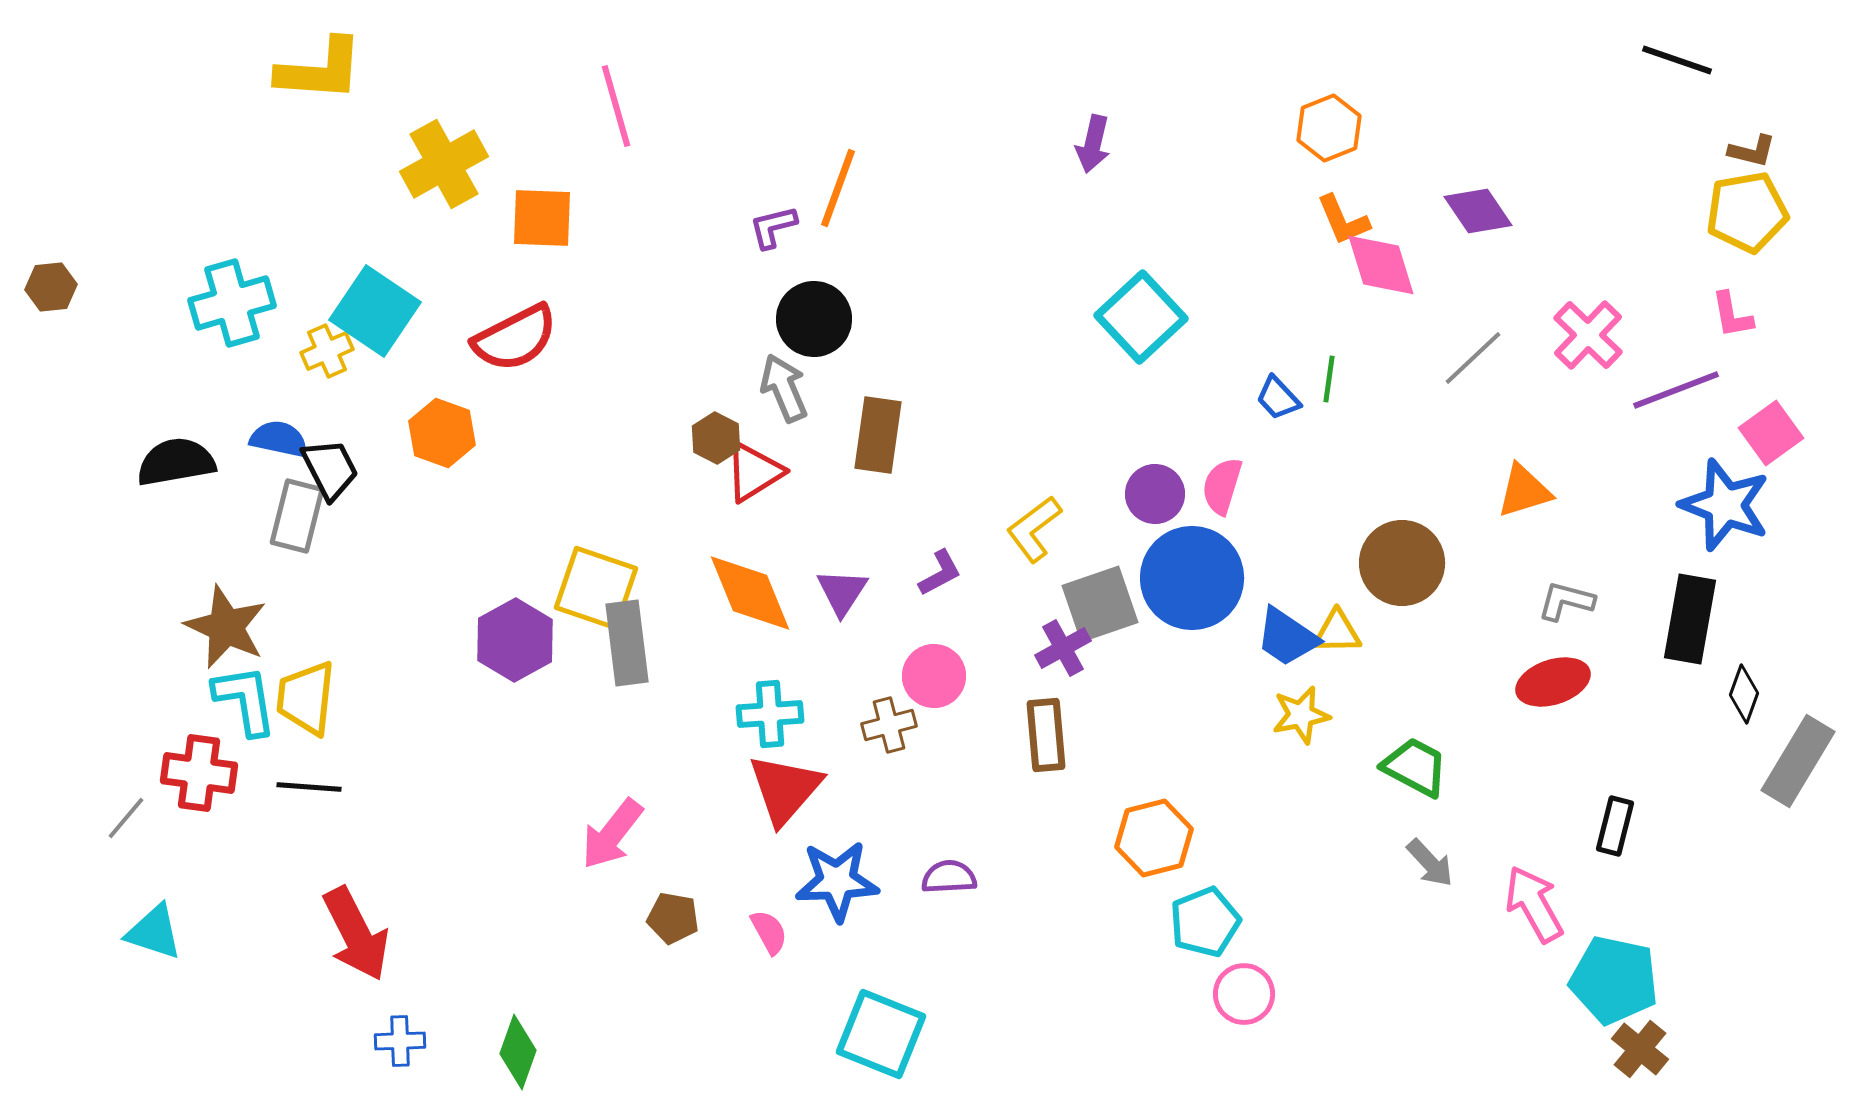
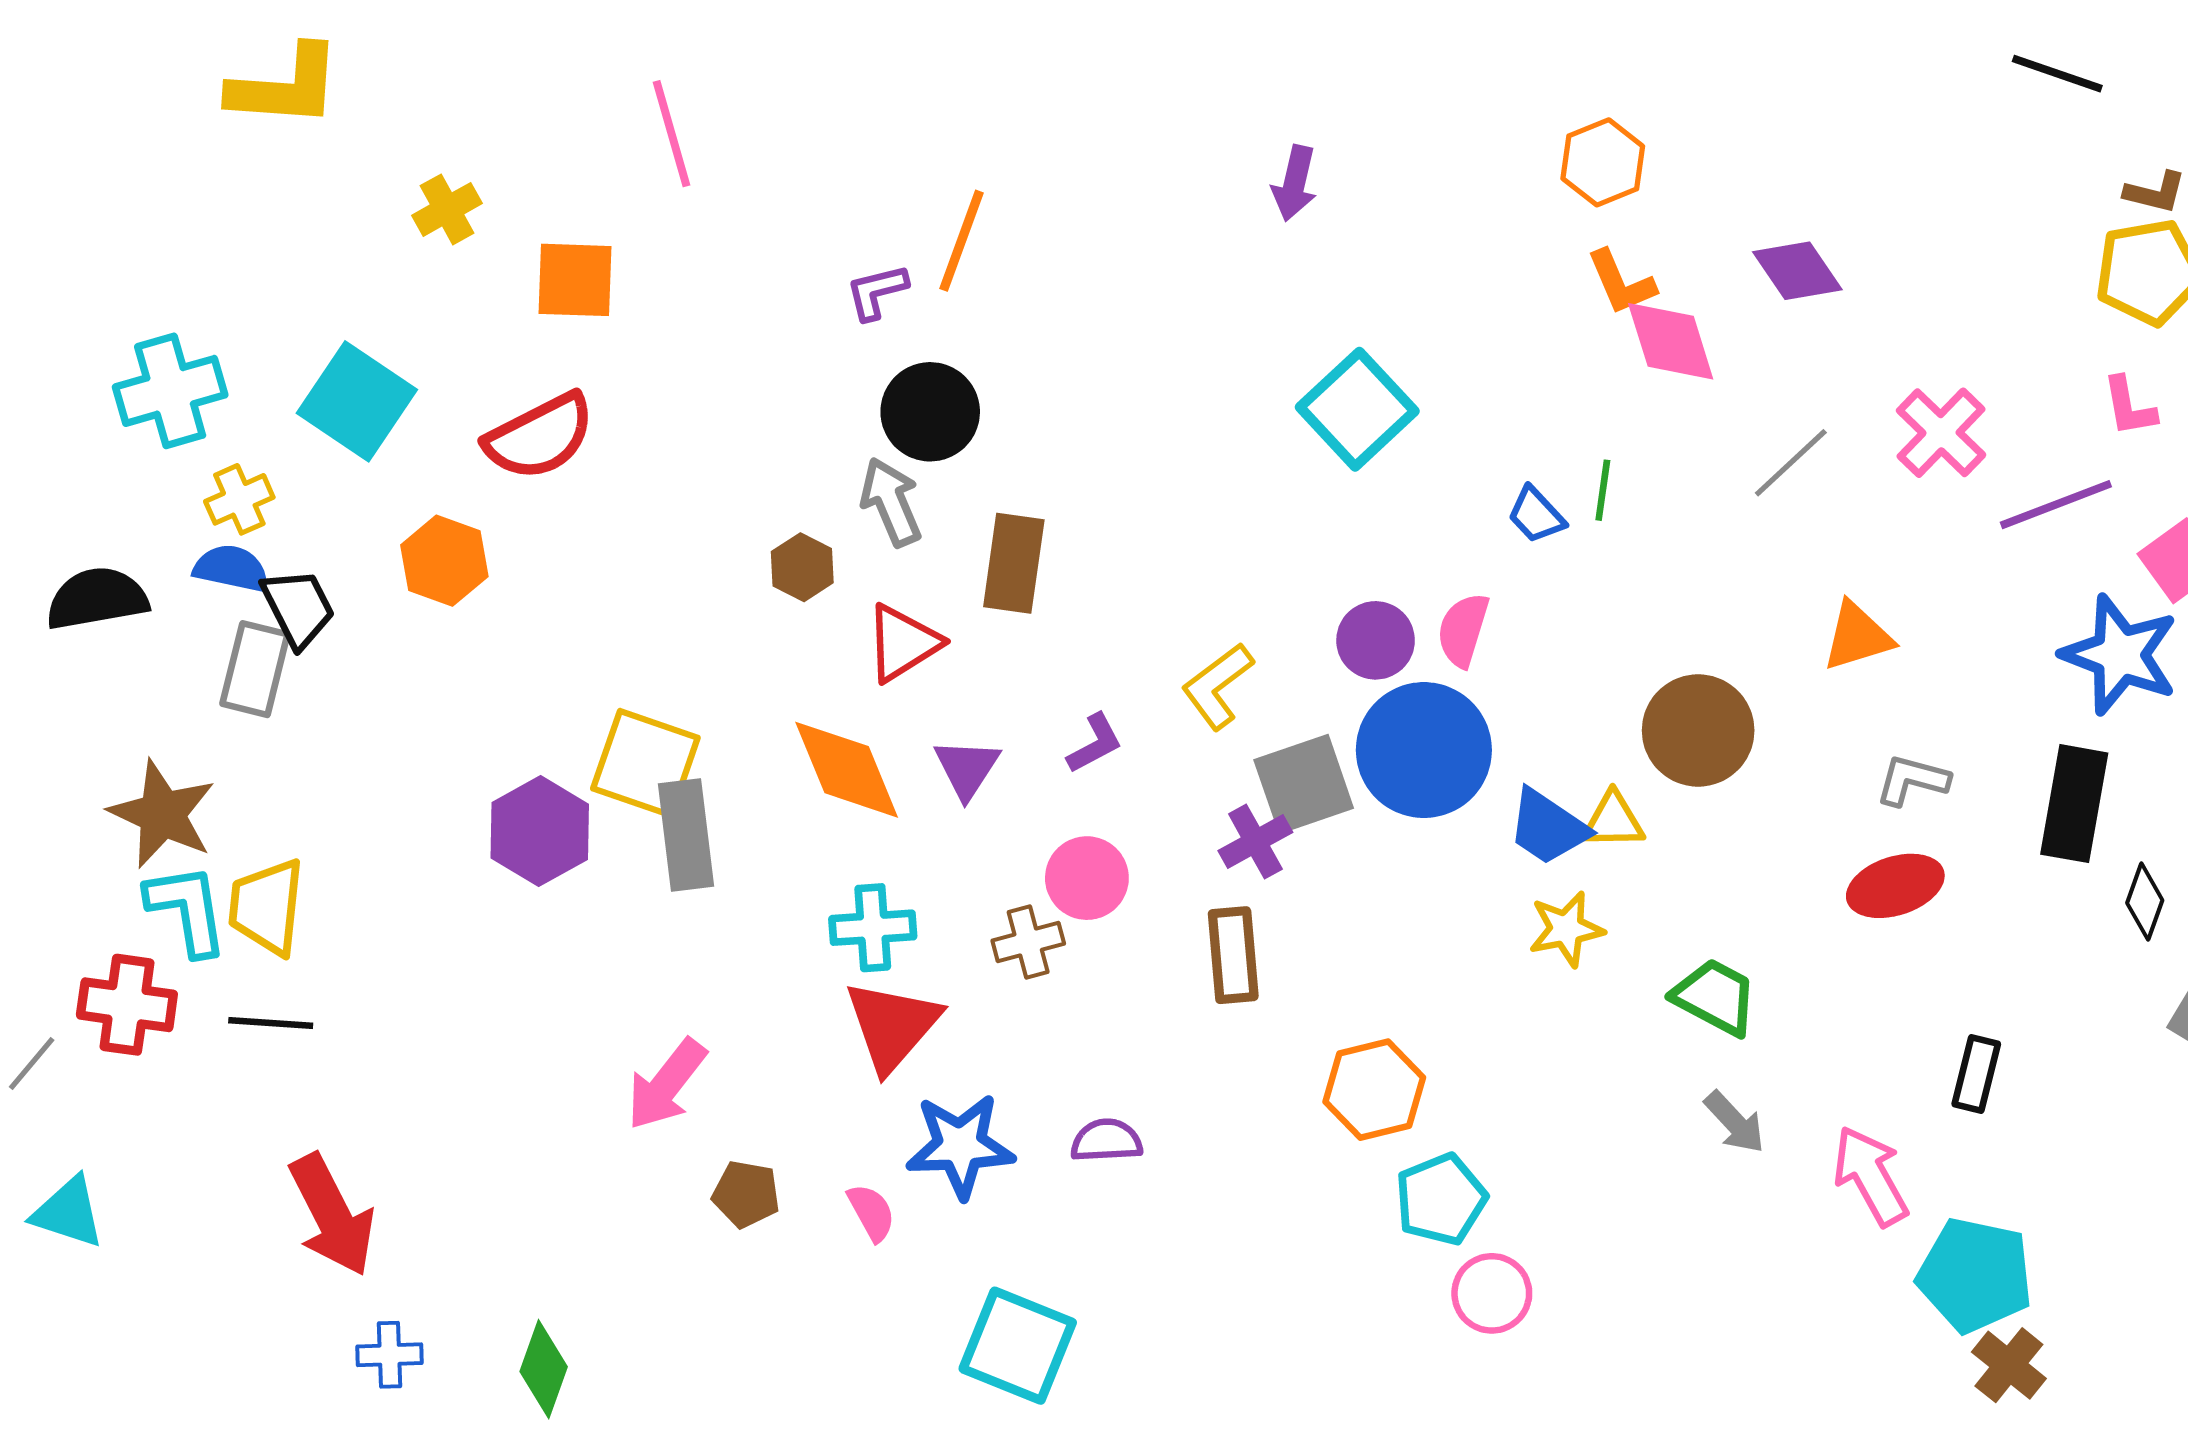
yellow cross: (444, 164) -> (447, 209), size x0.6
yellow cross: (327, 351) -> (239, 499), moved
red triangle: (754, 472) -> (903, 643), moved

